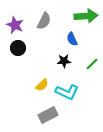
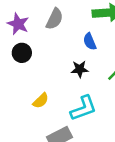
yellow semicircle: (42, 85) -> (41, 101), moved
cyan L-shape: (67, 92) -> (83, 108), turned -45

